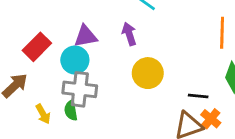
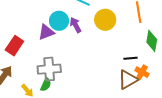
cyan circle: (75, 60) -> (59, 21), moved
yellow circle: (148, 73) -> (105, 20), moved
green semicircle: (71, 110) -> (46, 85), turned -136

